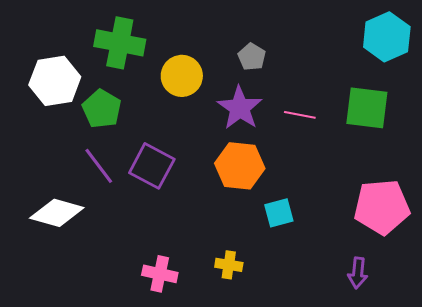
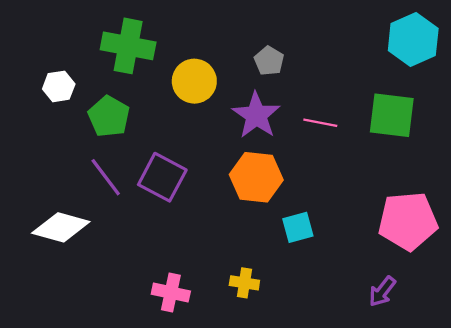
white hexagon: (55, 81) -> (59, 86), size x0.6
purple arrow: (358, 273) -> (382, 291), turned 32

